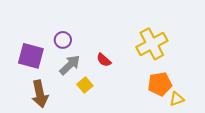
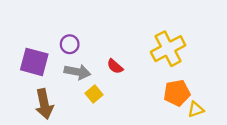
gray arrow: (70, 65) -> (77, 72), turned 55

